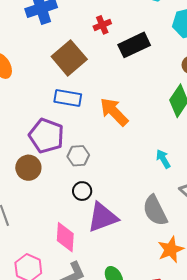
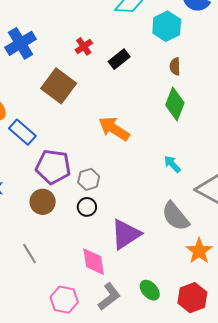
black rectangle: (134, 45) -> (119, 59), size x0.7
blue rectangle: (68, 98) -> (22, 132), moved, turned 44
black circle: (82, 191) -> (87, 207), moved

